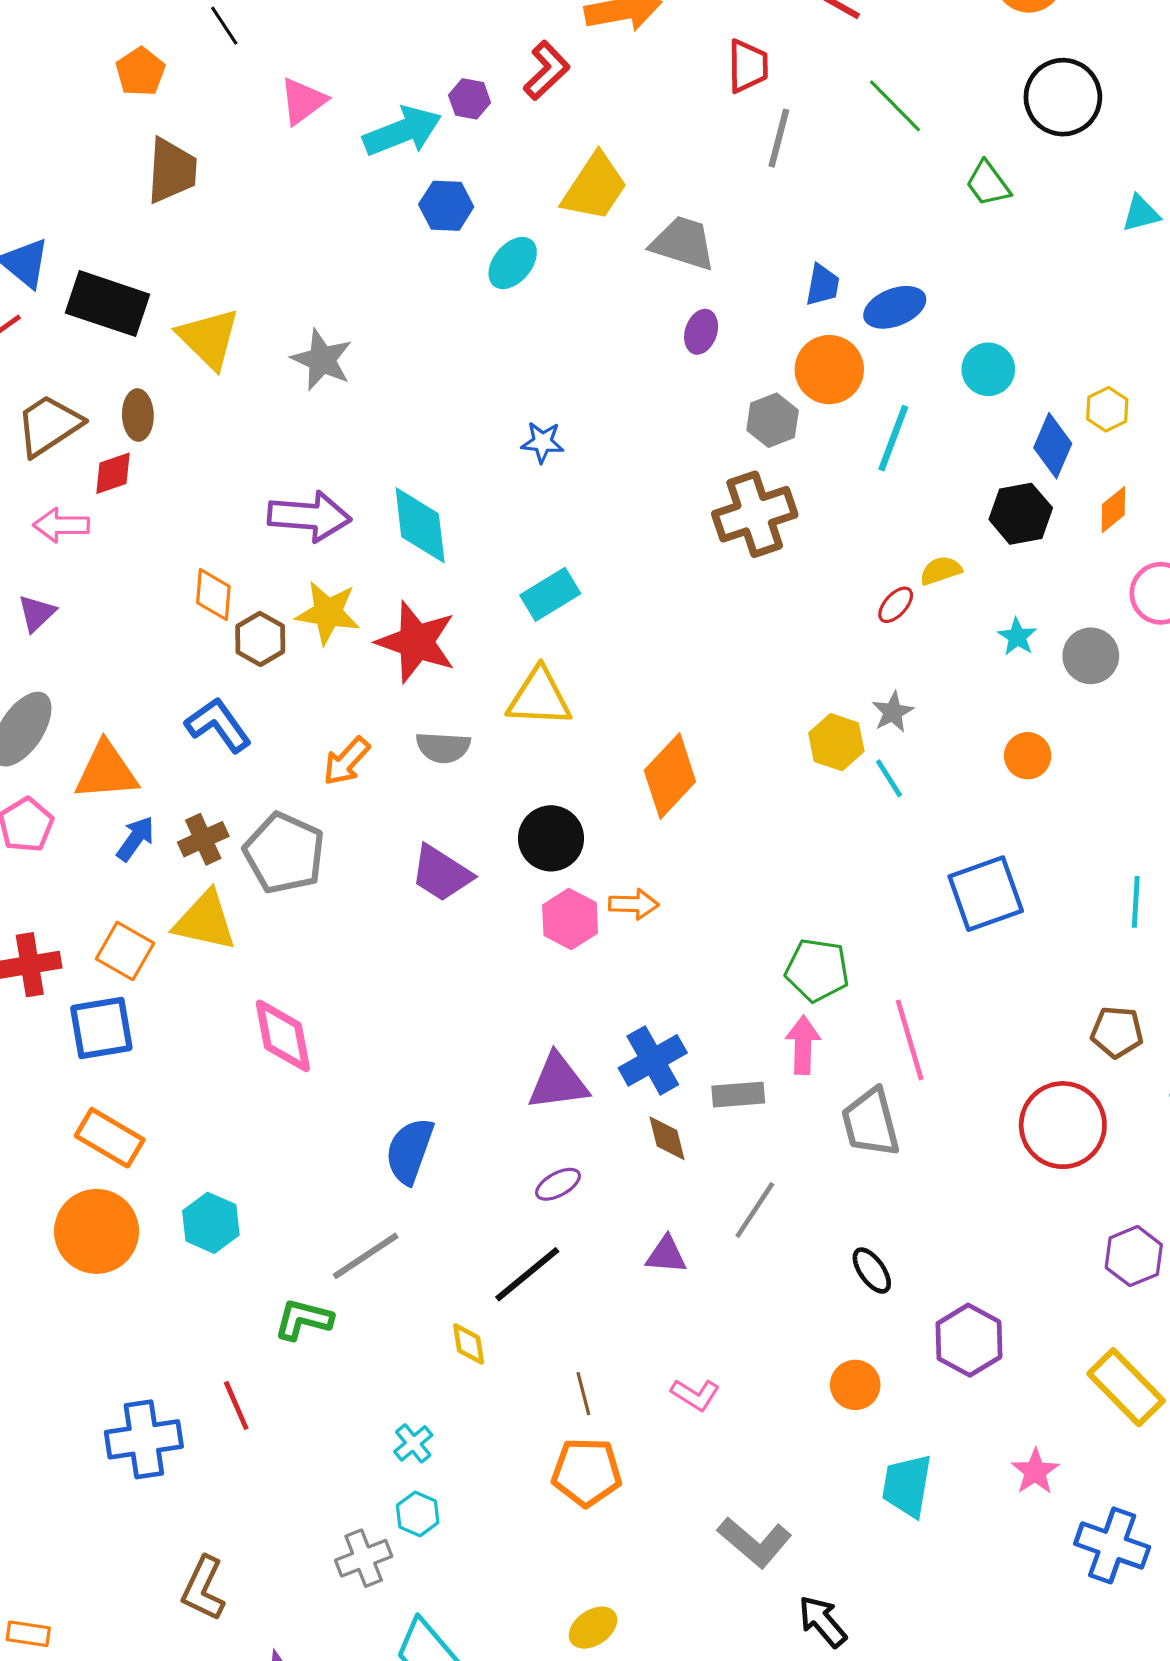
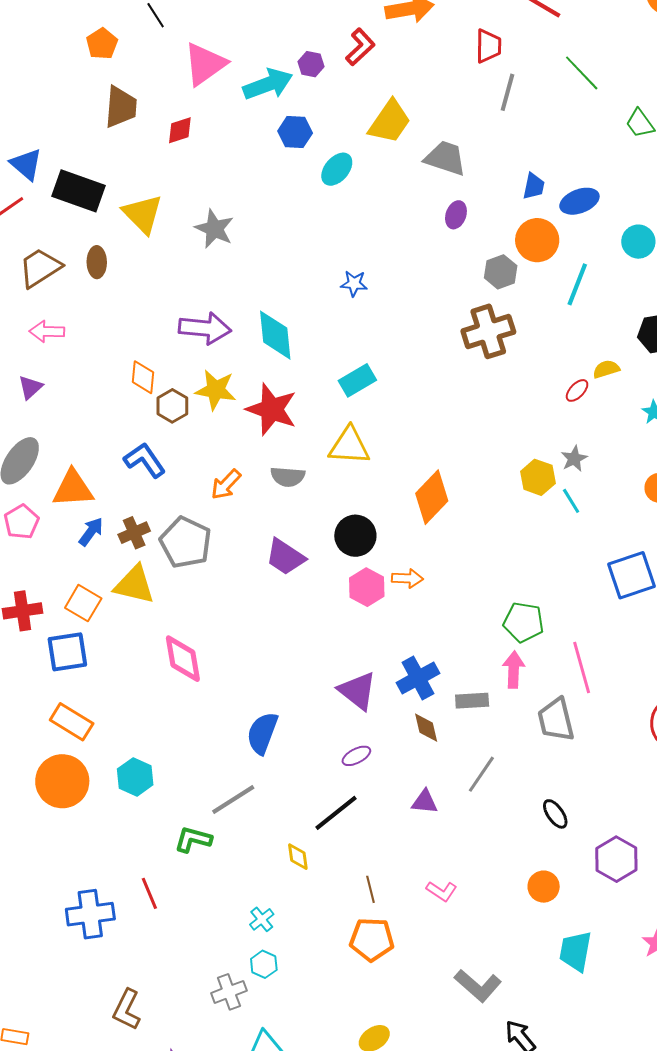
pink triangle: (303, 101) -> (205, 64), size x1.4
red diamond: (113, 473) -> (180, 130), moved
purple triangle: (558, 1082) -> (357, 691), turned 45

